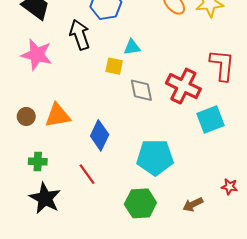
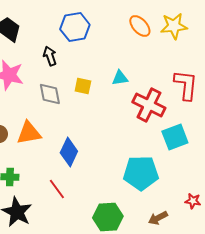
black arrow: (80, 35) -> (50, 56), size x0.7
cyan triangle: (132, 47) -> (120, 78), moved
gray diamond: (141, 90) -> (50, 94), moved
cyan pentagon: (155, 157) -> (141, 173), moved

